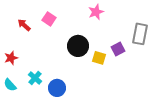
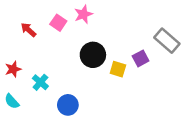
pink star: (96, 12) -> (83, 14), moved
gray rectangle: (140, 34) -> (167, 41), turned -60
cyan cross: (35, 78) -> (40, 82), moved

